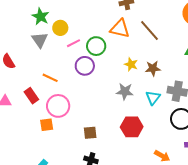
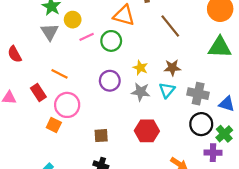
orange triangle: (120, 29) -> (124, 15), moved
yellow star: (131, 64) -> (140, 68), moved
purple circle: (85, 66) -> (110, 81), moved
cyan triangle: (153, 98) -> (167, 90), moved
orange square: (47, 125) -> (54, 125), turned 32

